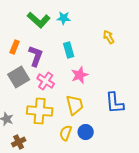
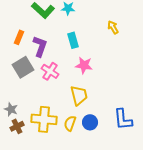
pink star: (80, 75) -> (84, 65), turned 30
blue L-shape: (115, 103) -> (123, 119), moved
yellow cross: (40, 111) -> (44, 119), moved
brown cross: (19, 142) -> (17, 126), moved

